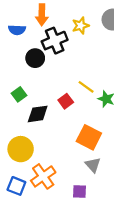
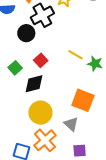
red square: (66, 101) -> (41, 60), moved
yellow circle: (21, 149) -> (40, 113), moved
gray triangle: (93, 165) -> (71, 124), moved

